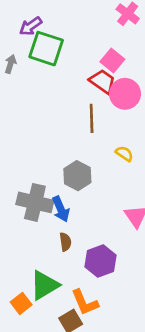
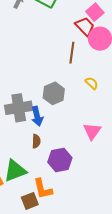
gray cross: (35, 202) -> (19, 108), turned -32

